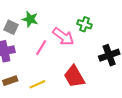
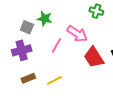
green cross: (85, 24) -> (96, 11), moved
red trapezoid: (74, 77) -> (94, 57), moved

